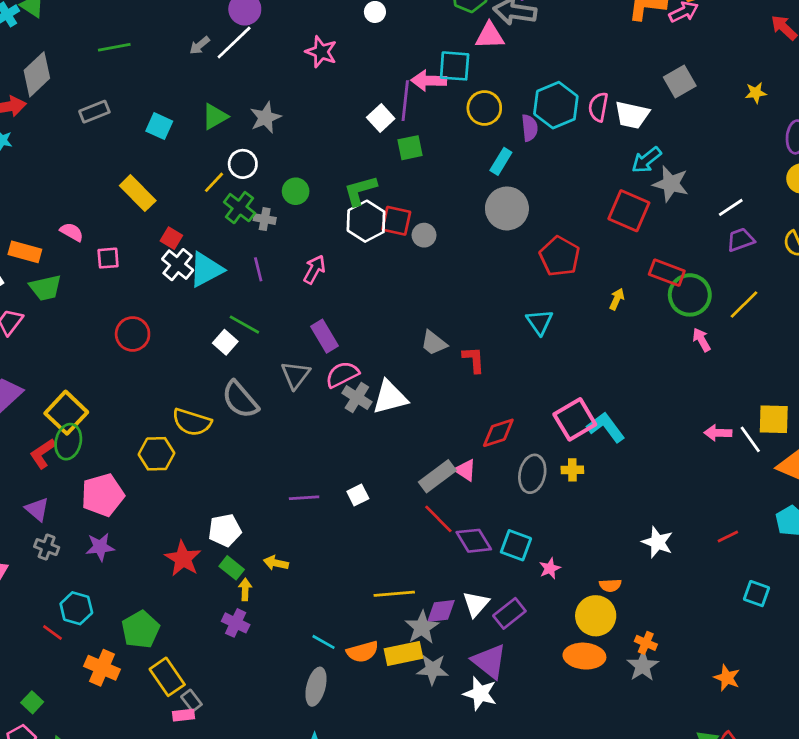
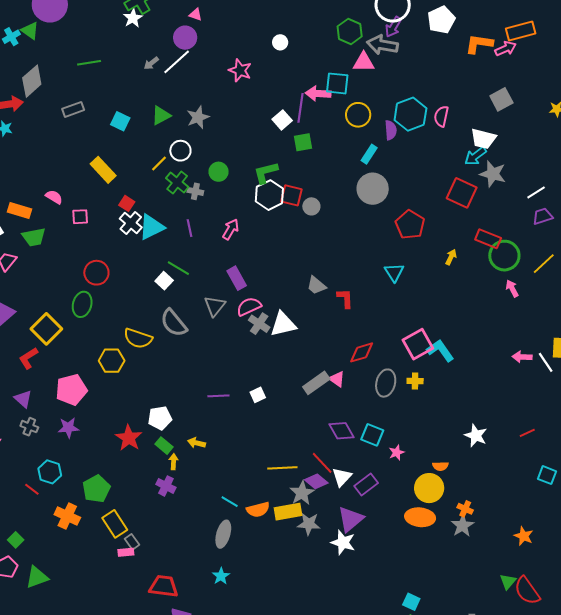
white trapezoid: (632, 115) -> (483, 139), moved
green ellipse: (68, 442) -> (82, 304), moved
red line: (438, 519) -> (322, 463), moved
purple diamond: (441, 611) -> (316, 481), turned 45
purple triangle: (489, 661) -> (350, 519), turned 40

